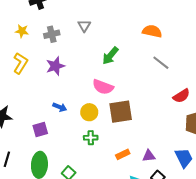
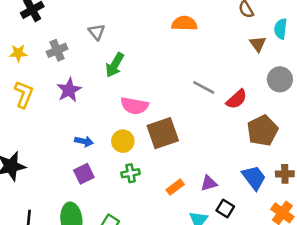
green arrow: (110, 56) -> (115, 65), moved
gray line: (161, 63) -> (204, 87), moved
purple square: (40, 130) -> (84, 174), moved

